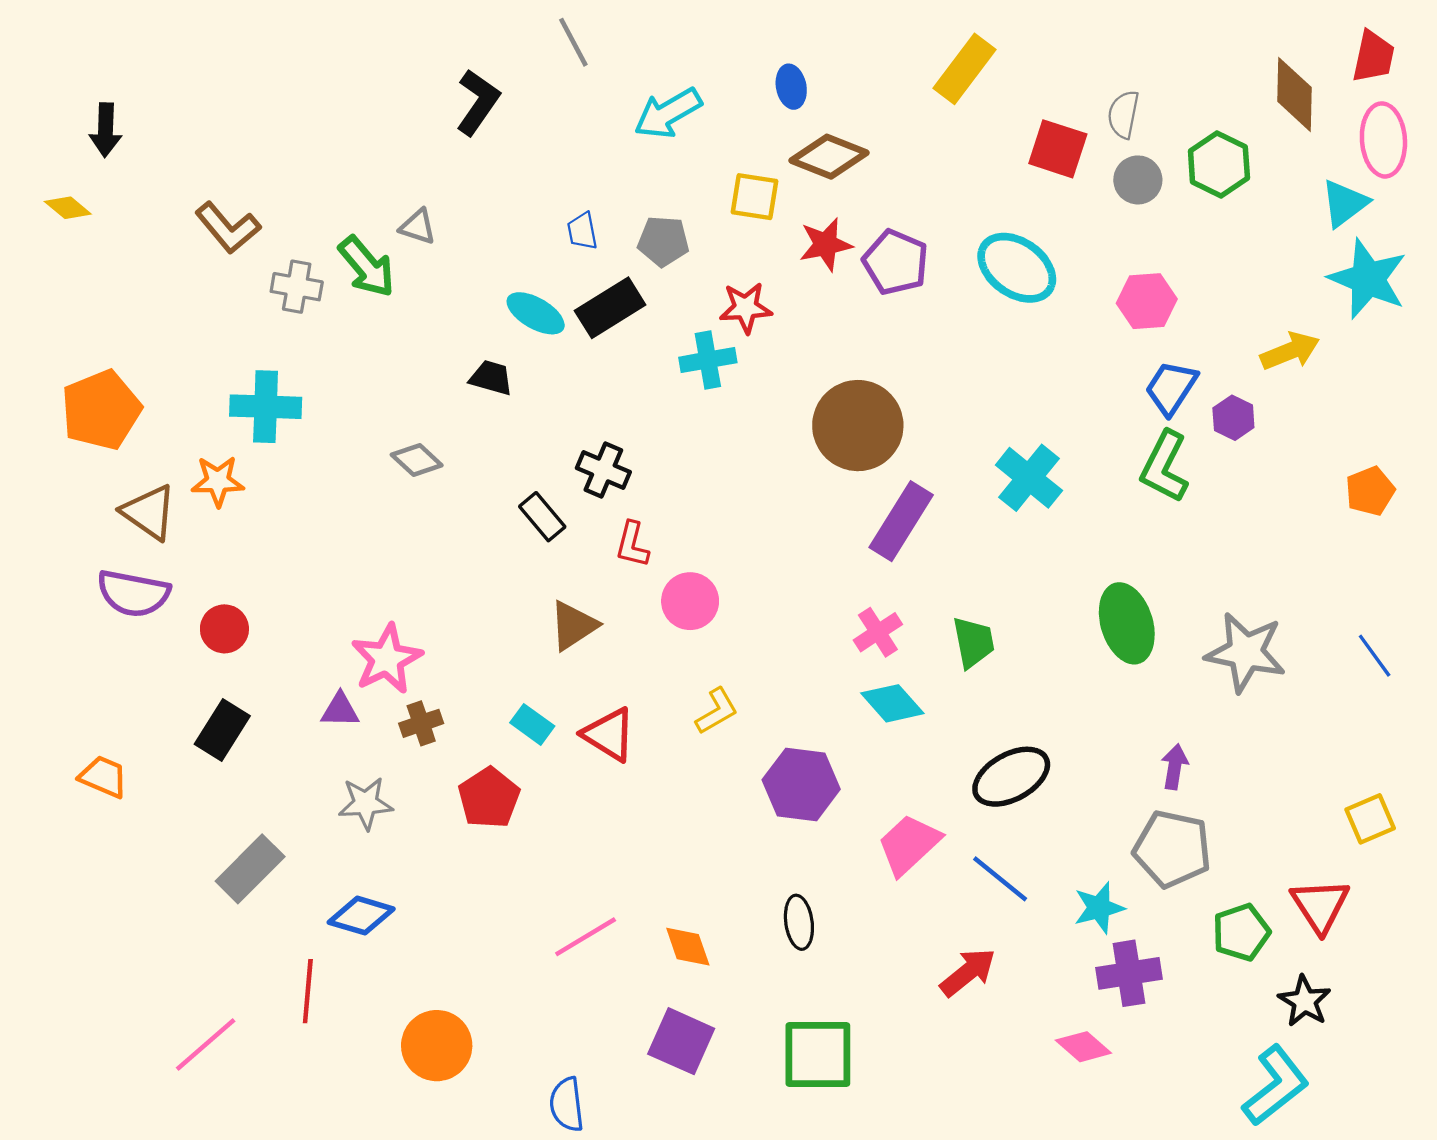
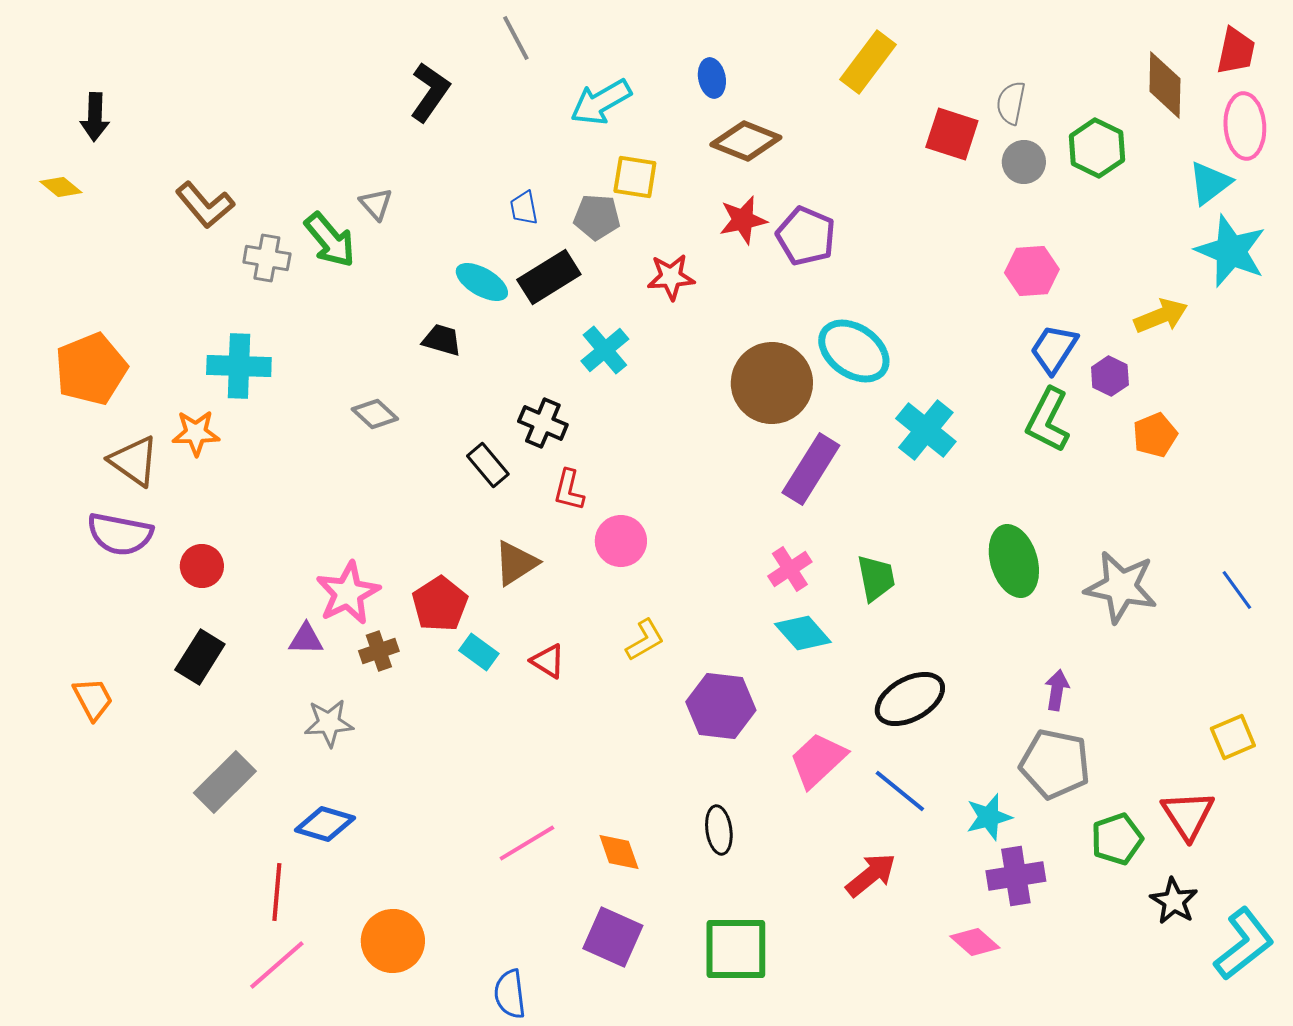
yellow square: (755, 197) -> (635, 177), moved
gray triangle: (418, 227) -> (376, 204), turned 30
cyan ellipse: (1017, 268) -> (854, 351), moved
cyan cross: (708, 360) -> (605, 350), moved, turned -30
orange pentagon: (1370, 491) -> (1155, 435), moved
red triangle: (609, 734) -> (548, 661), size x0.7
orange trapezoid: (103, 777) -> (93, 699), turned 39
red pentagon: (489, 798) -> (440, 604), moved
pink line: (206, 1044) -> (277, 965), moved
cyan L-shape: (1276, 1086) -> (1244, 944), moved

